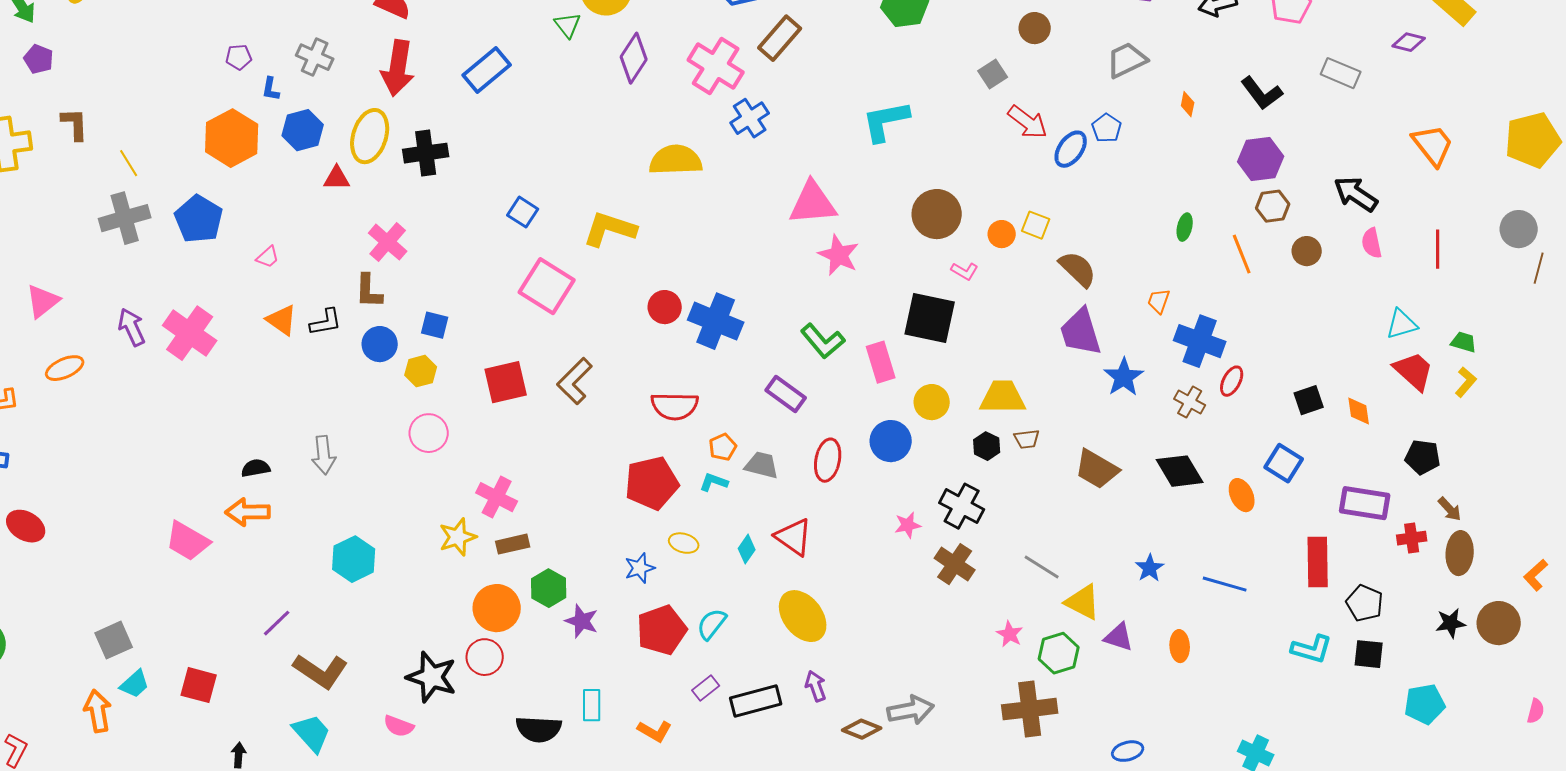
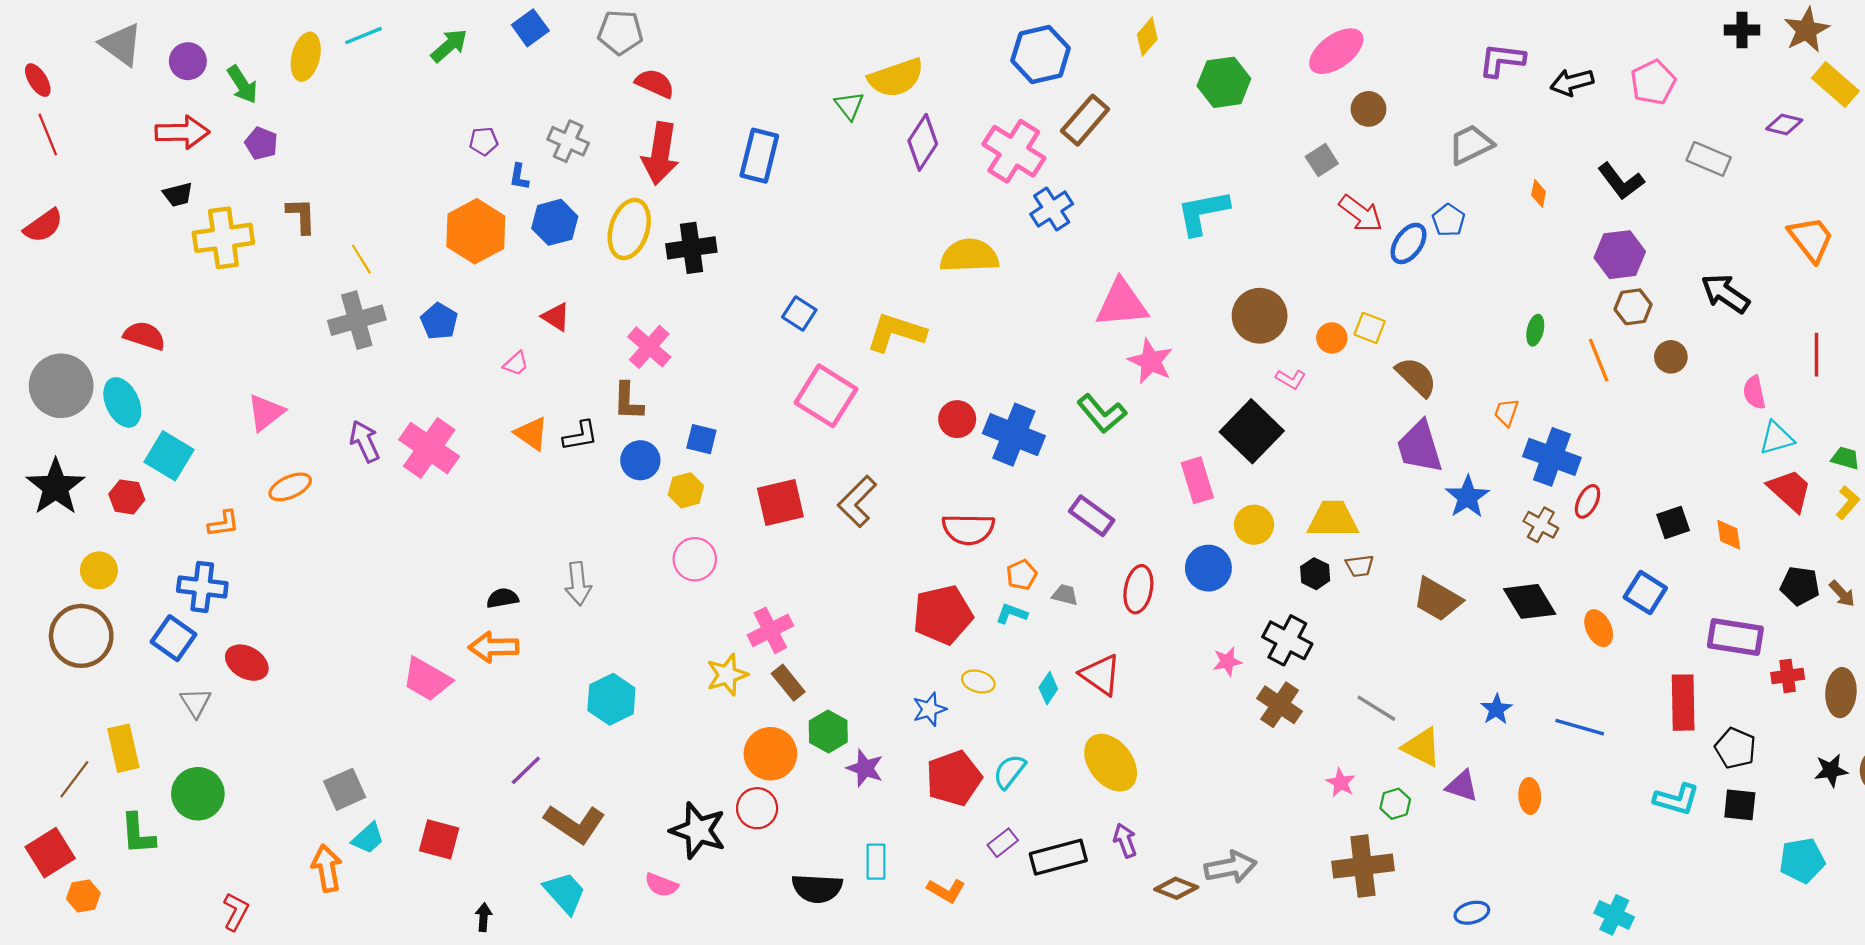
blue rectangle: (487, 70) -> (759, 156), turned -36
red triangle: (337, 178) -> (556, 317), moved, turned 32
blue pentagon: (199, 219) -> (439, 321), size x0.7
pink semicircle: (1372, 243) -> (1754, 392), moved
black square: (930, 318) -> (1252, 431), turned 32
green L-shape: (823, 341) -> (1102, 414), moved
gray trapezoid: (762, 465) -> (1065, 595), size x0.7
pink cross: (497, 497) -> (770, 630), turned 36
brown arrow: (1450, 509) -> (1842, 594), moved
brown rectangle: (513, 544) -> (788, 683), turned 64
green hexagon: (1059, 653) -> (1395, 804), size x0.7

